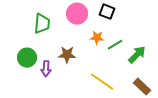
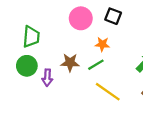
green trapezoid: (42, 24) -> (31, 37), moved
green line: (115, 45) -> (96, 65), moved

